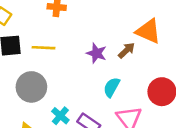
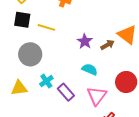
cyan semicircle: (112, 87) -> (90, 69), turned 70

